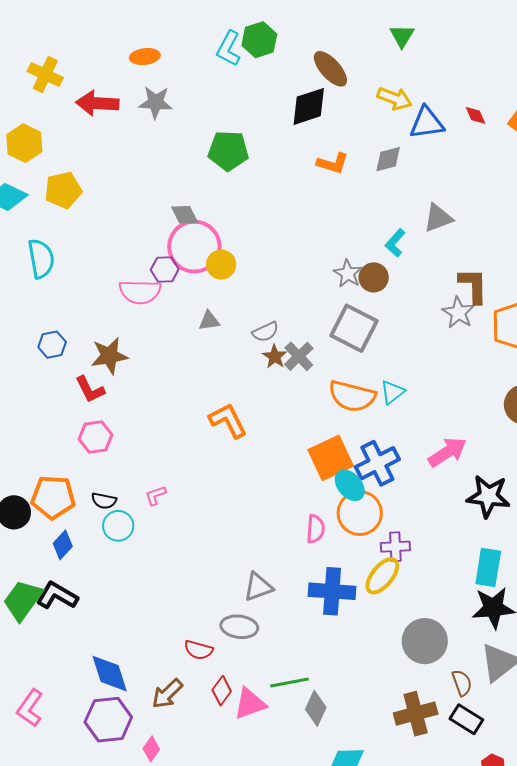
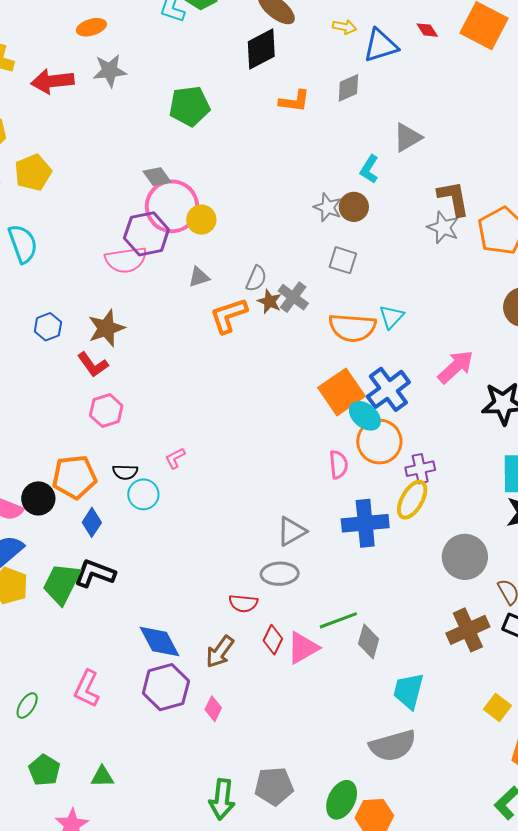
yellow arrow: (394, 98) -> (345, 27), size x0.7
purple hexagon: (165, 270) -> (146, 234), size x1.6
gray square: (354, 328) -> (343, 260), size x0.6
gray semicircle: (265, 332) -> (256, 279), turned -32
orange L-shape: (228, 420) -> (229, 315), moved, turned -72

